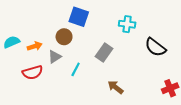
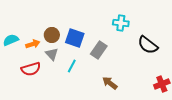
blue square: (79, 17) -> (75, 38), moved
brown circle: (64, 37) -> (52, 35), moved
gray triangle: (55, 57) -> (52, 54), turned -40

